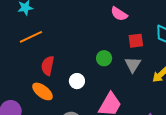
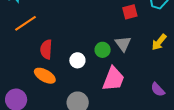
green circle: (104, 58) -> (103, 50), moved
gray triangle: (133, 65) -> (123, 44), moved

